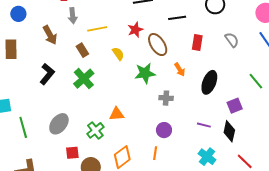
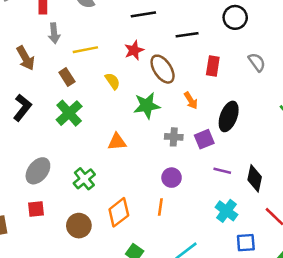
purple square: (235, 106) -> (204, 139), moved
orange triangle: (117, 114) -> (117, 142), moved
red square: (72, 153) -> (36, 209), moved

